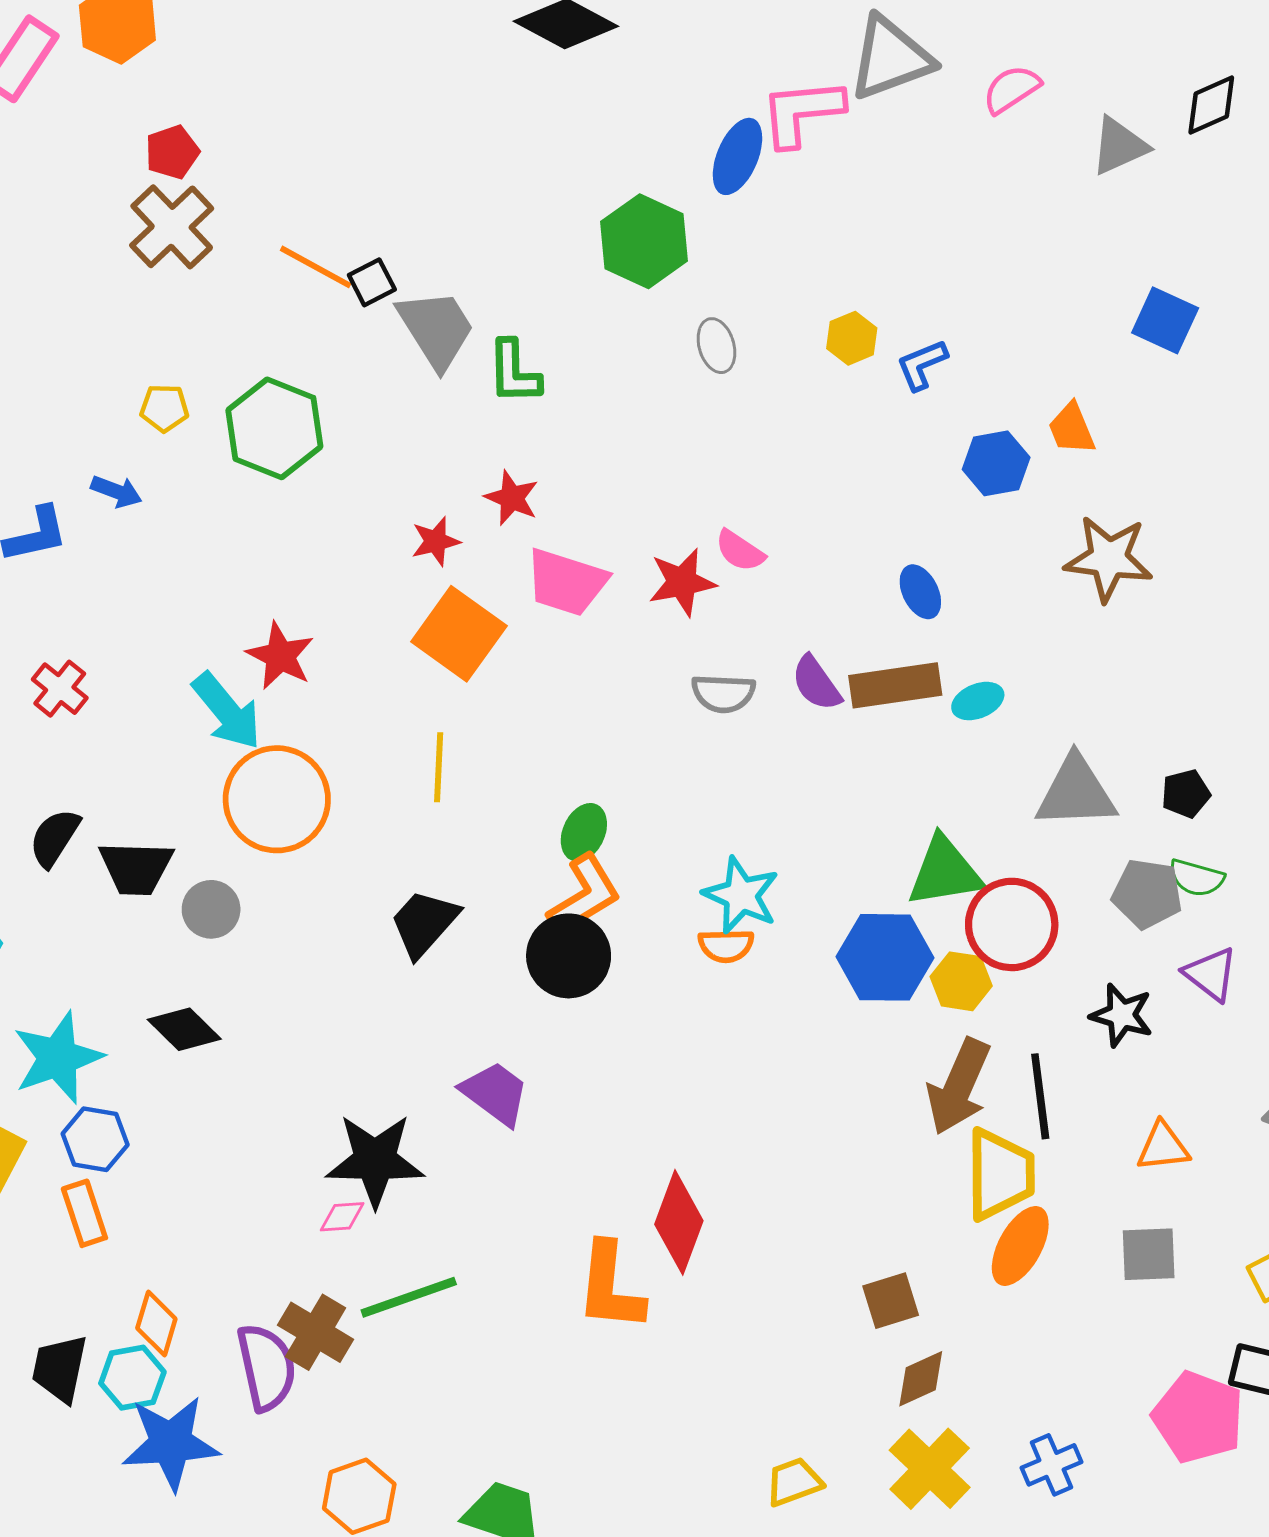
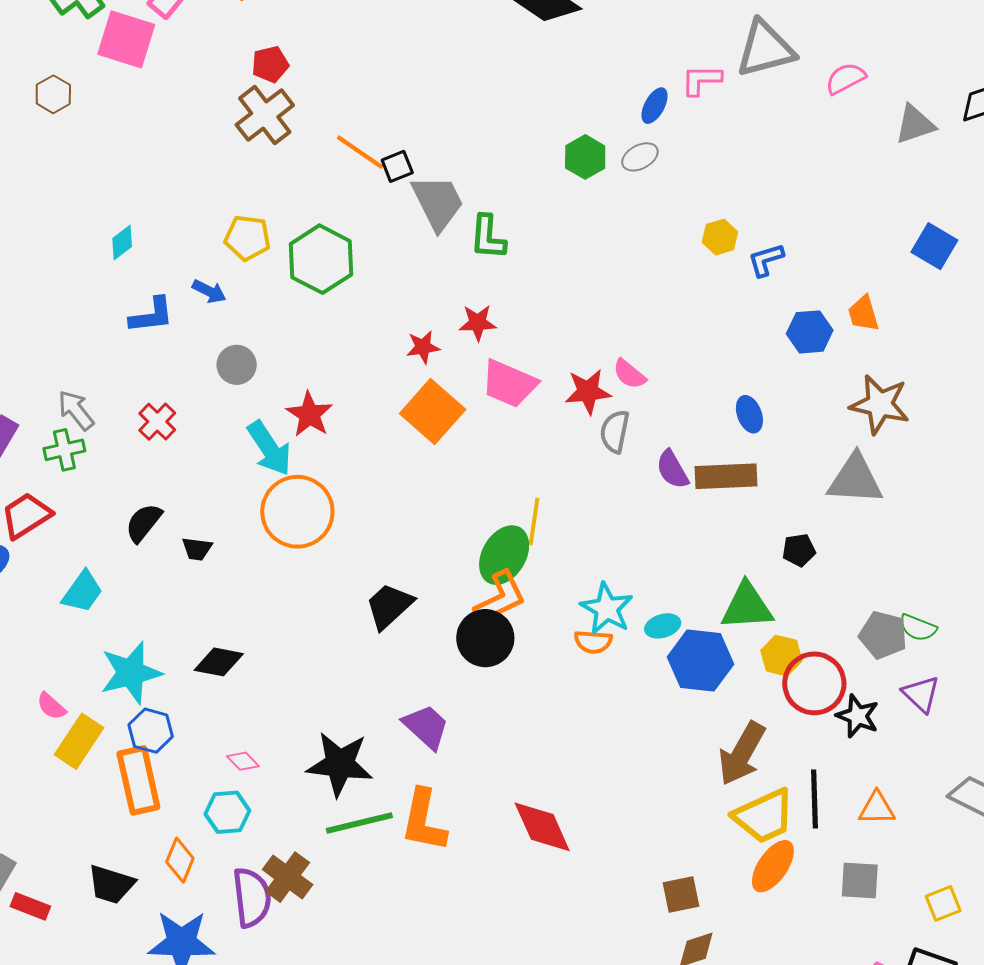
pink L-shape: (802, 112) -> (701, 80), size x0.7
blue ellipse: (737, 156) -> (655, 106), size x0.7
green hexagon: (644, 241) -> (585, 157), size x0.7
gray ellipse: (716, 346) -> (640, 157), moved, turned 72
yellow pentagon: (164, 408) -> (247, 238), size x1.4
red star: (512, 498) -> (478, 323), turned -30
gray semicircle: (723, 693) -> (615, 431), moved, turned 93
cyan ellipse: (978, 701) -> (663, 626), moved
yellow line: (439, 767) -> (534, 522), moved
gray triangle: (1076, 792) -> (855, 479), moved
black pentagon: (1186, 794) -> (799, 550), moved
green ellipse: (584, 832) -> (504, 555), size x1.5
black trapezoid: (136, 868) -> (197, 549), size x0.6
gray circle: (211, 909) -> (237, 365), moved
red circle: (1012, 924) -> (814, 683), moved
yellow hexagon: (961, 981) -> (781, 656), moved
black diamond: (184, 1029) -> (219, 662), turned -39
black line: (1040, 1096) -> (814, 799), moved
yellow trapezoid: (1000, 1174) -> (764, 816), turned 60
orange rectangle: (84, 1213) -> (138, 780), size x1.5
pink diamond: (342, 1217) -> (243, 761), moved, turned 44
red diamond: (679, 1222) -> (542, 827), turned -50
orange L-shape: (610, 1287) -> (424, 820), moved
green line: (409, 1297) -> (359, 823), moved
black trapezoid: (60, 1369) -> (111, 884), turned -90
cyan hexagon: (132, 1378) -> (227, 812), moved

